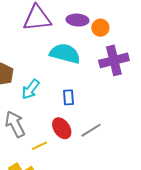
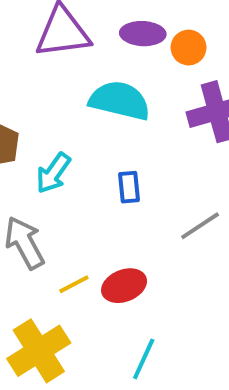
red ellipse: (62, 128) -> (124, 286), moved, turned -75
gray line: (91, 130) -> (200, 226), moved

